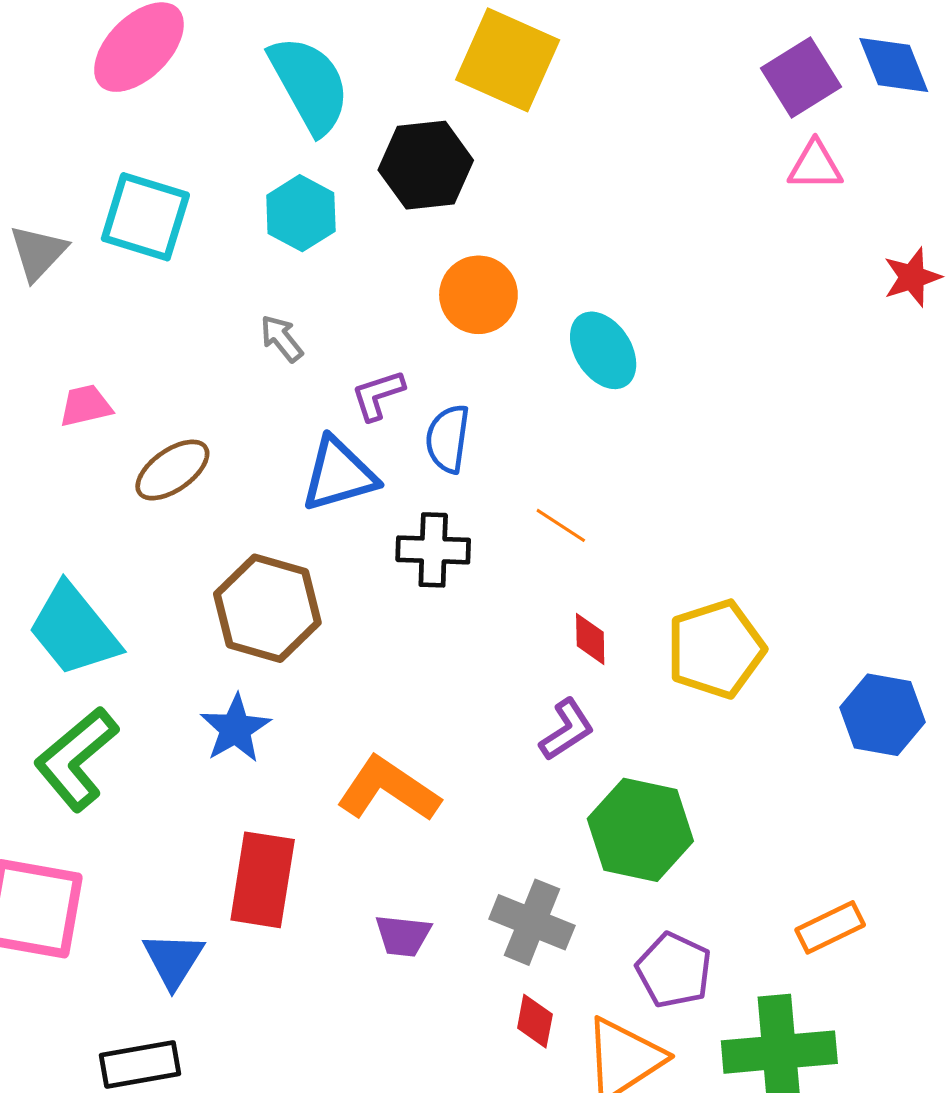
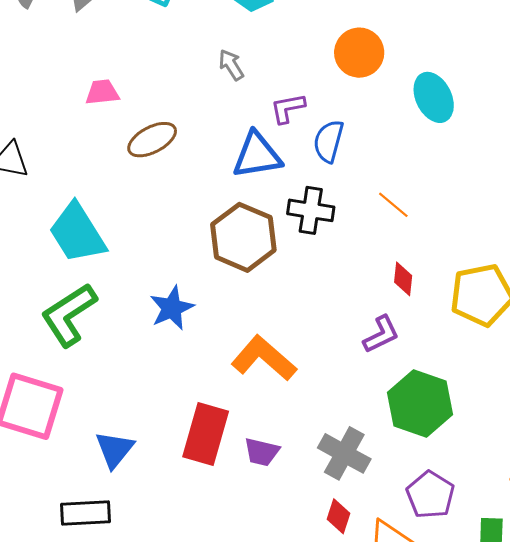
brown hexagon: (267, 608) -> (243, 237), moved
red rectangle: (263, 880) -> (206, 434), moved

